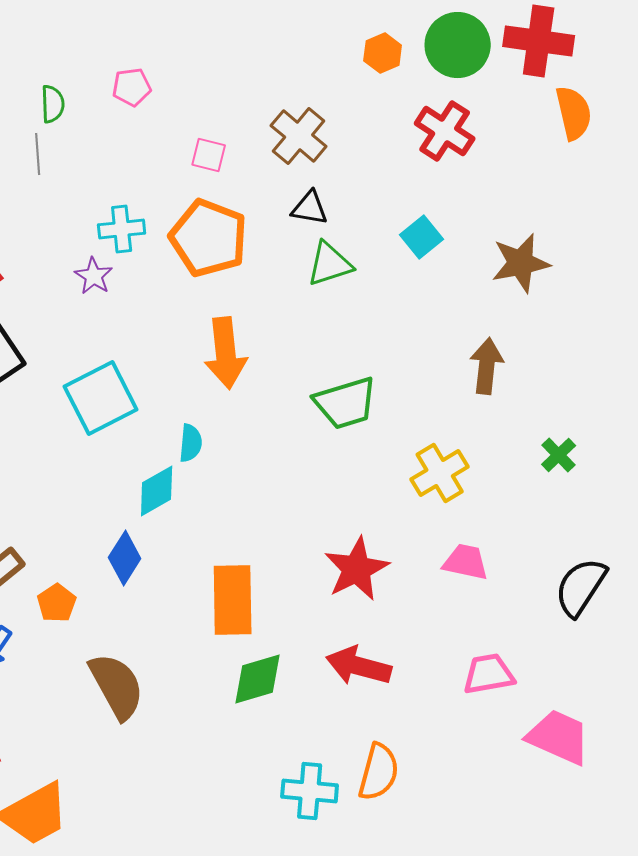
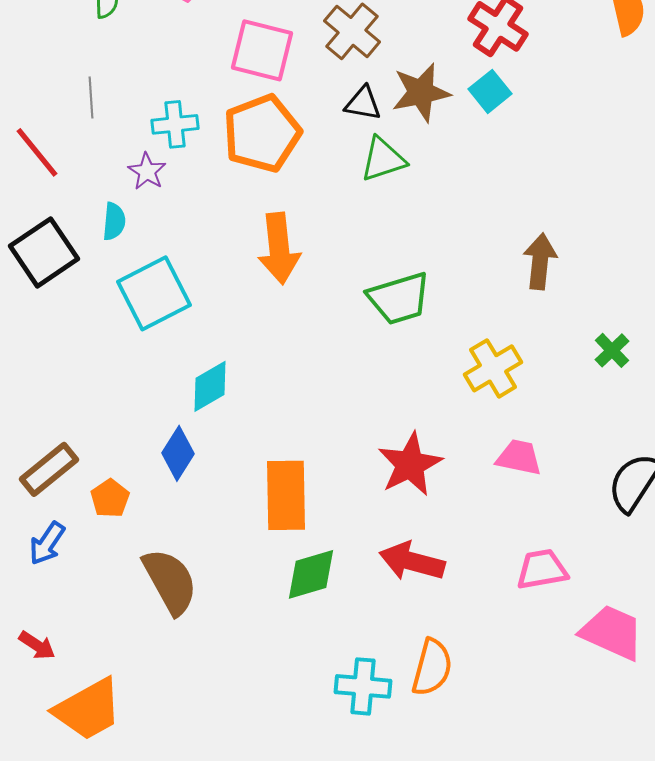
gray line: (38, 154) -> (91, 97), moved
pink square: (209, 155) -> (262, 50), size x1.8
cyan square: (422, 237) -> (490, 91), moved
orange pentagon: (209, 238) -> (262, 133), turned 30
brown star: (521, 263) -> (421, 92), moved
cyan semicircle: (191, 443) -> (114, 221), moved

